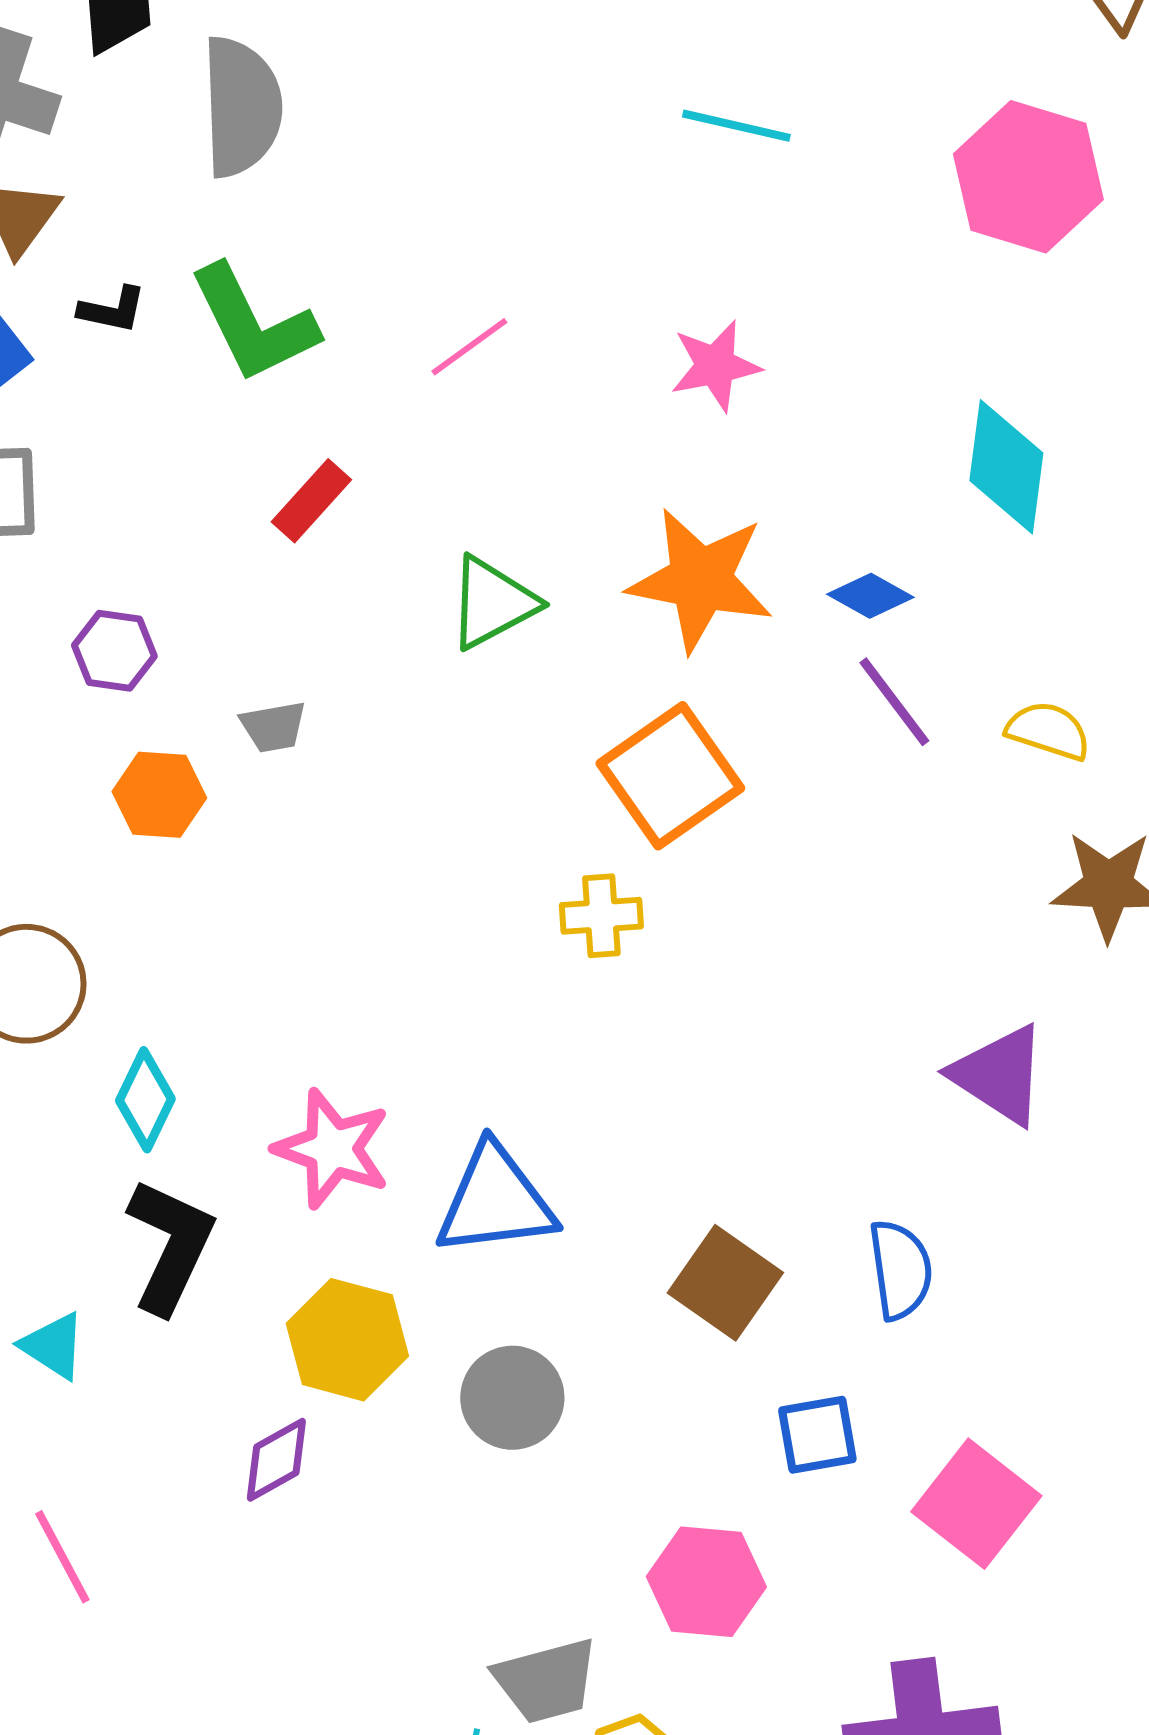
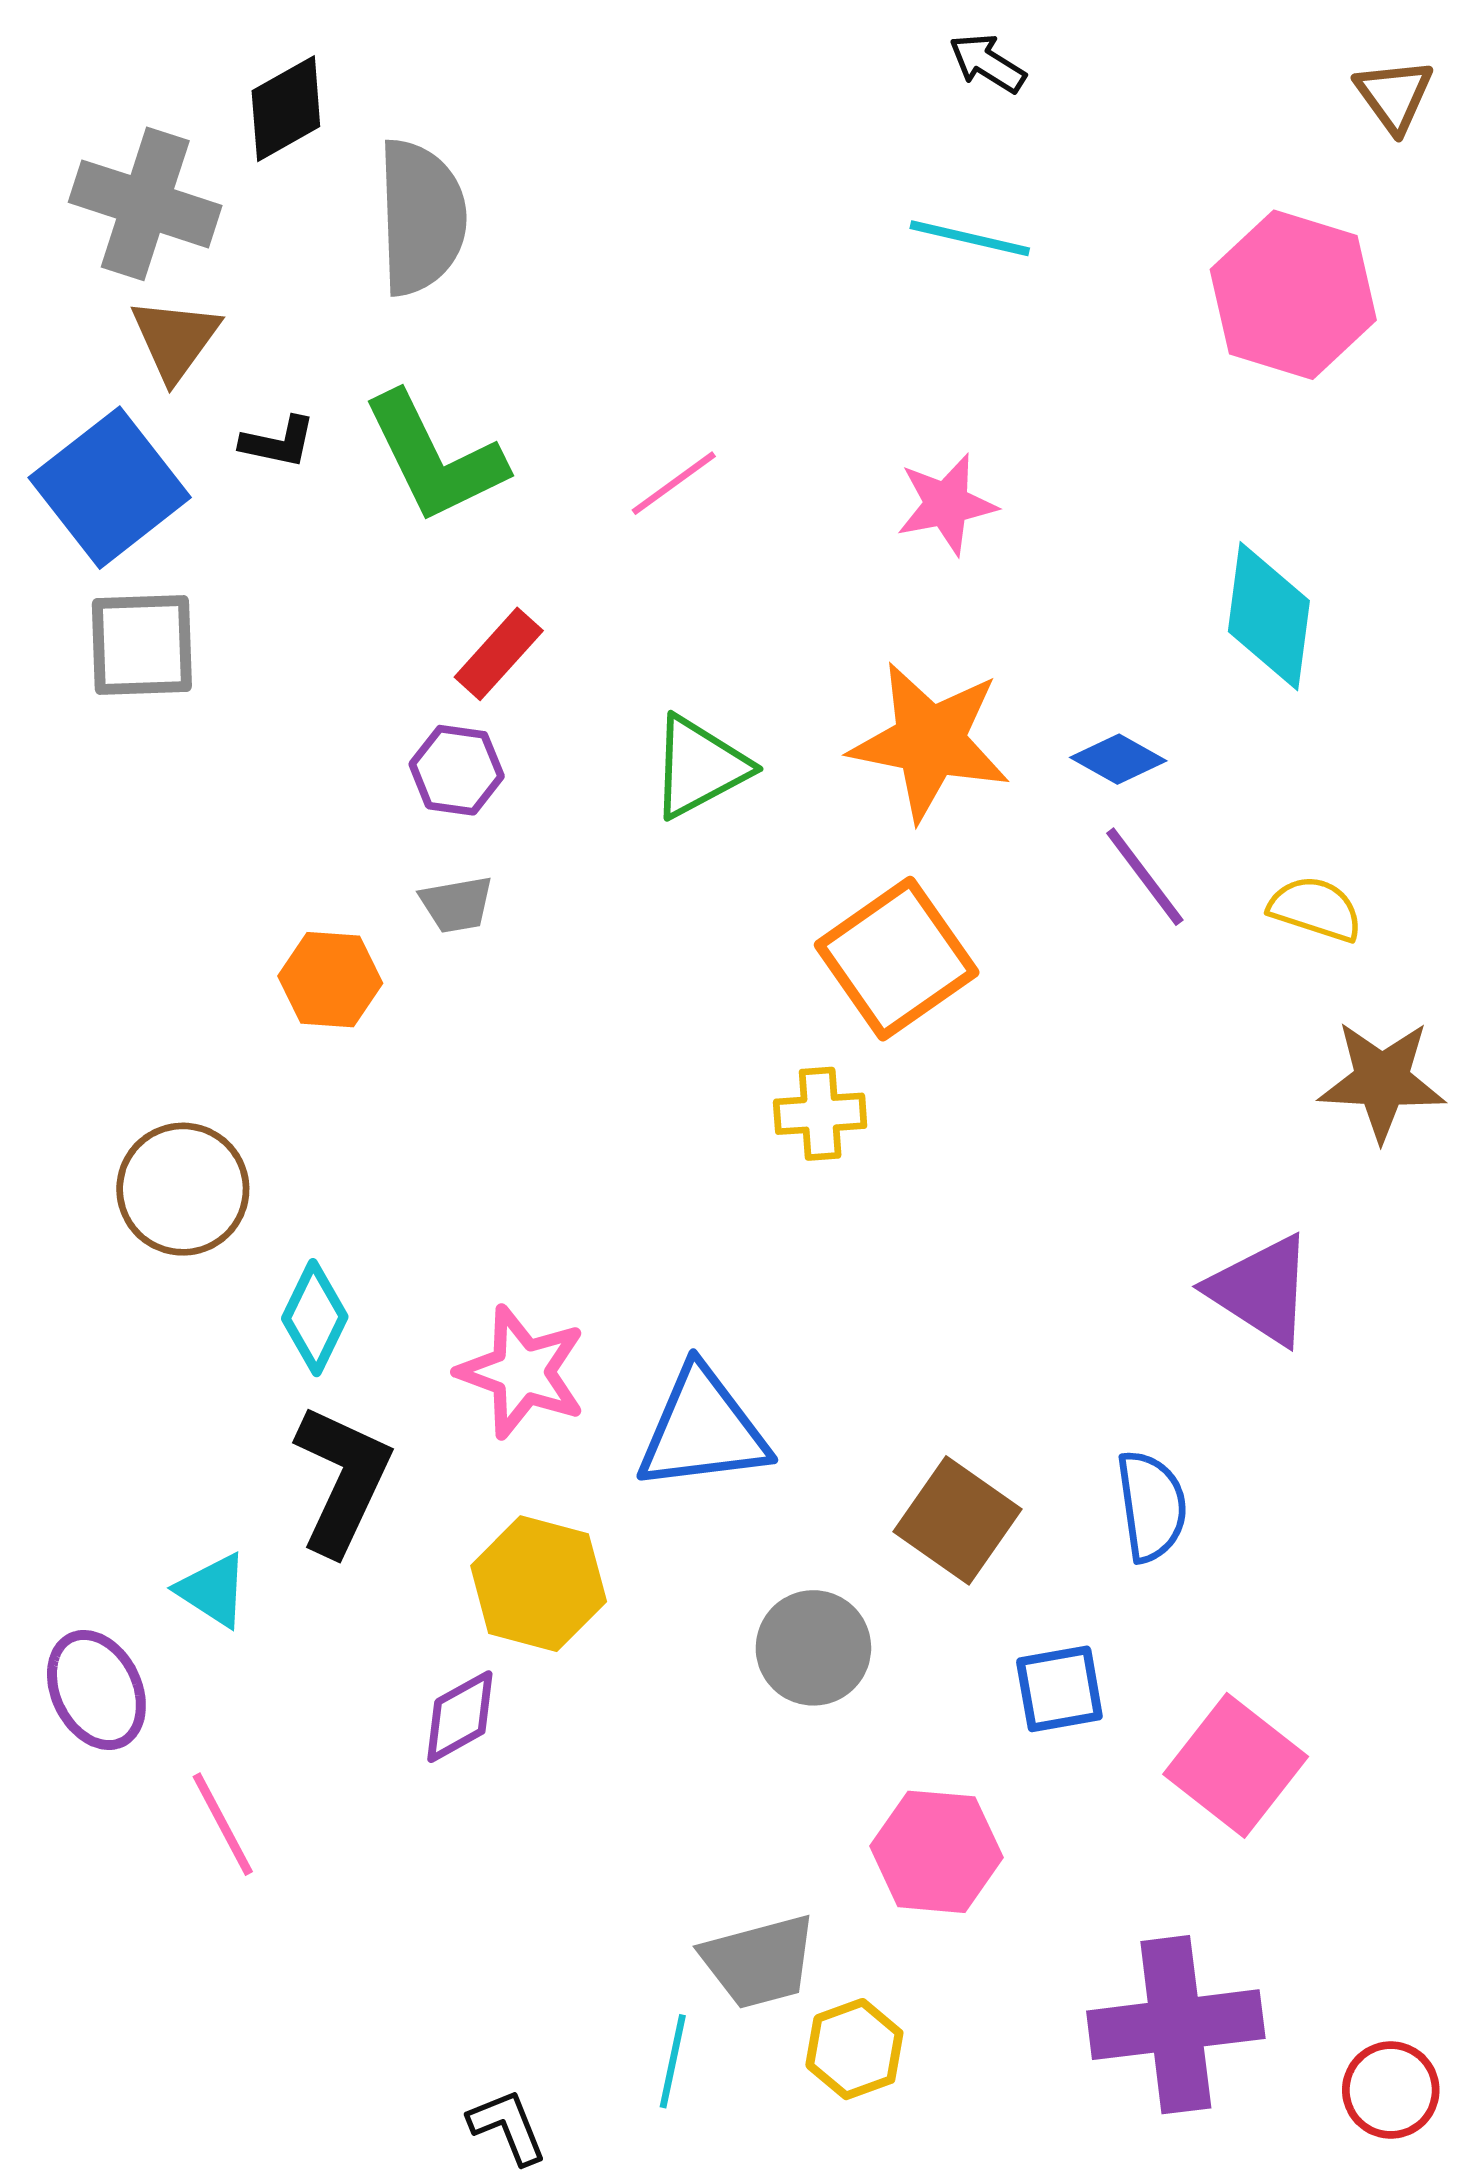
purple hexagon: (114, 651) -> (457, 770), moved
gray circle: (512, 1398) -> (813, 1648), moved

